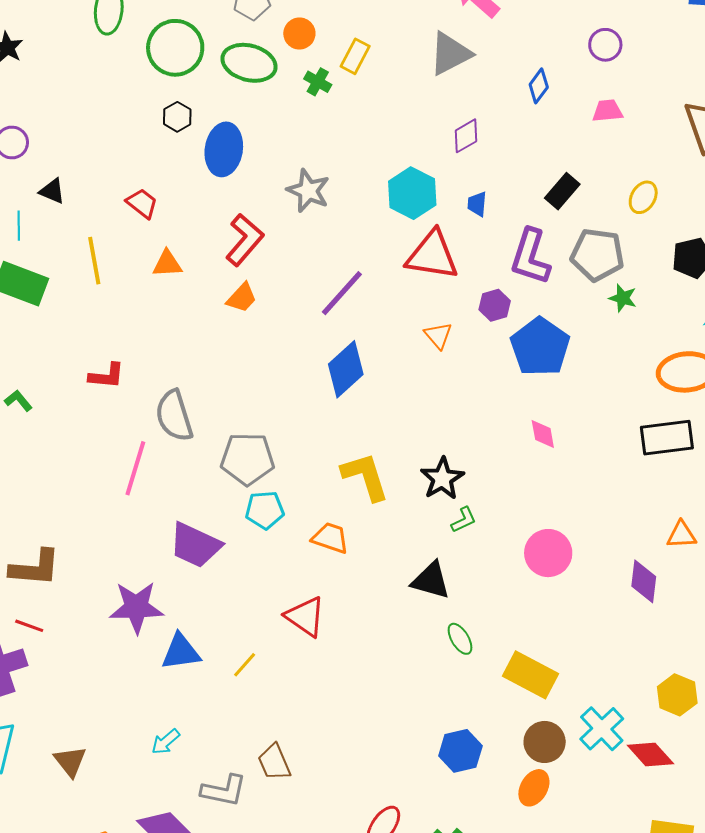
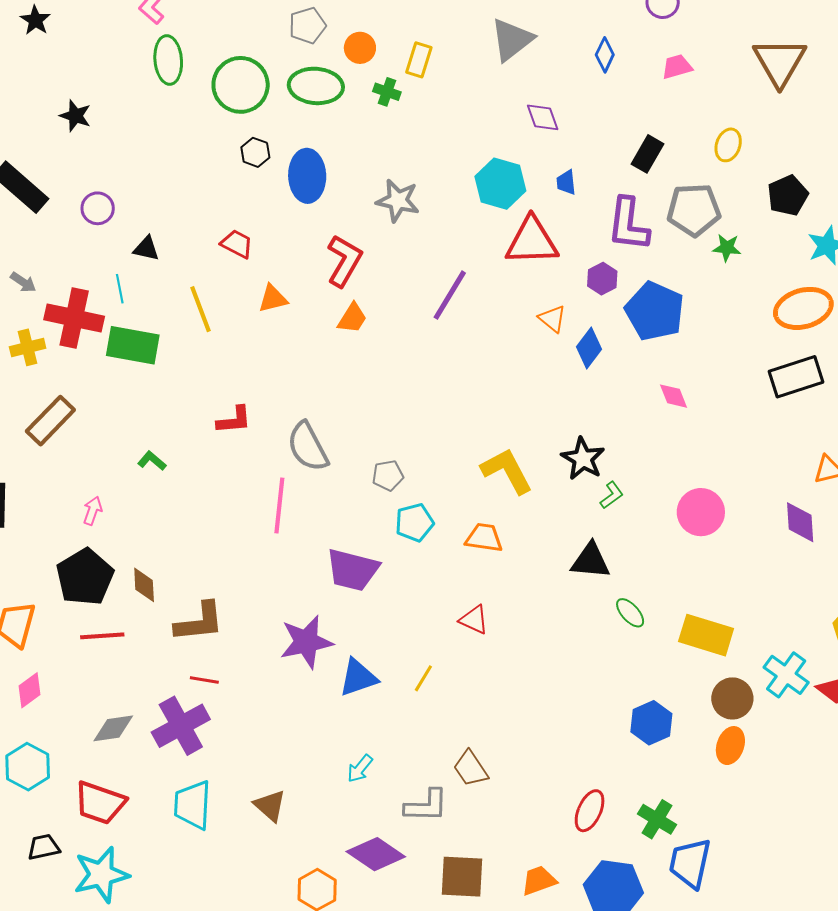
purple diamond: (466, 136) -> (543, 117), turned -69
blue diamond: (346, 369) -> (589, 348), moved, size x0.7
gray pentagon: (247, 459) -> (388, 475), size x0.6
red triangle: (305, 617) -> (474, 620), size x0.7

